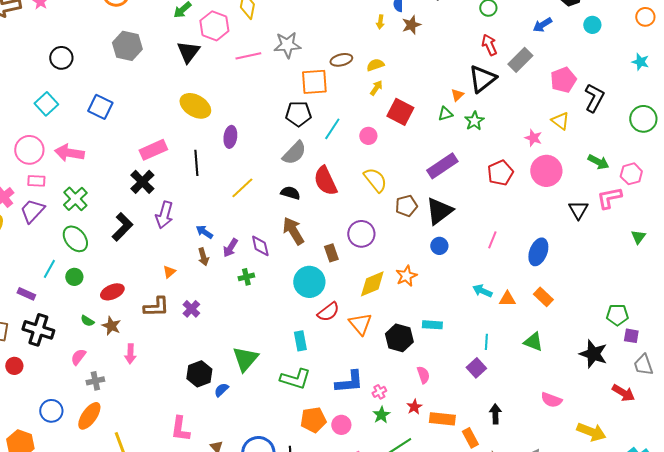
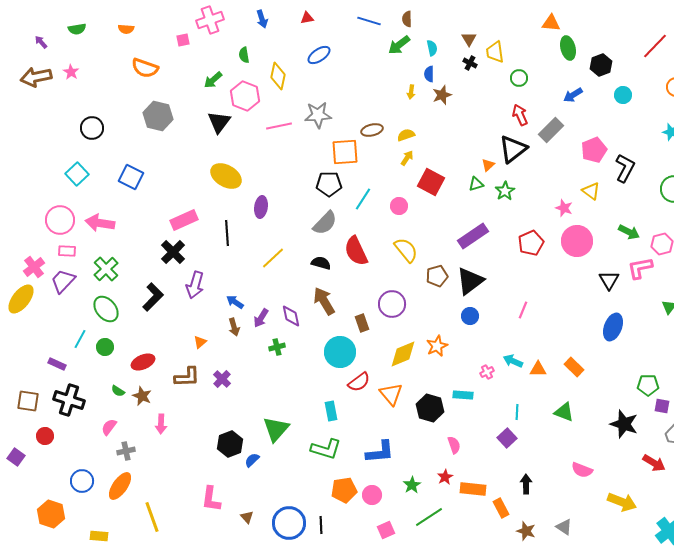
blue ellipse: (538, 252) -> (613, 327), moved
pink cross: (379, 392) -> (487, 372), moved

